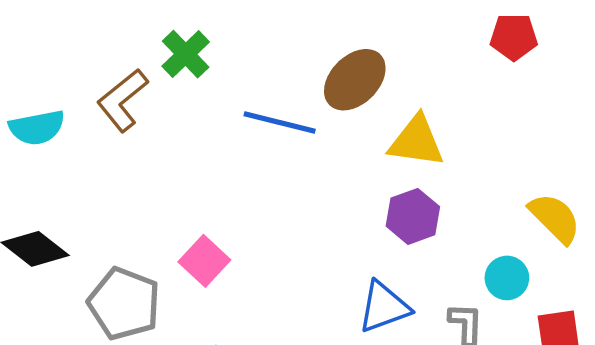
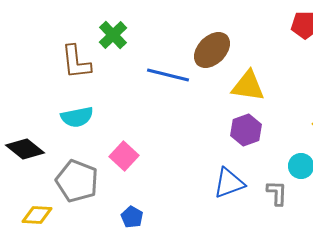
brown L-shape: (122, 100) -> (76, 62), turned -57
cyan semicircle: (37, 128) -> (77, 117), moved

